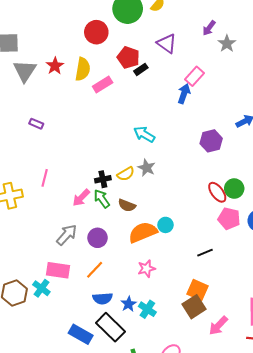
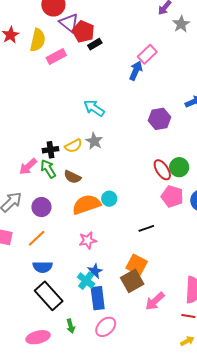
purple triangle: (167, 43) -> (69, 23), moved
blue star: (129, 304) -> (95, 271), moved
blue rectangle: (81, 334) -> (98, 298), moved, turned 50

